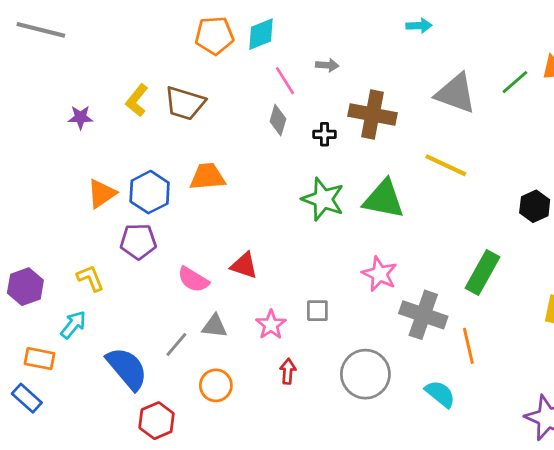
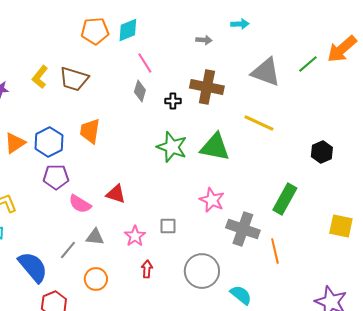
gray arrow: (327, 65) -> (204, 40), moved
orange trapezoid: (207, 177) -> (90, 131), turned -76
purple pentagon: (138, 241) -> (56, 177), moved
cyan semicircle: (440, 394) -> (241, 295), moved

